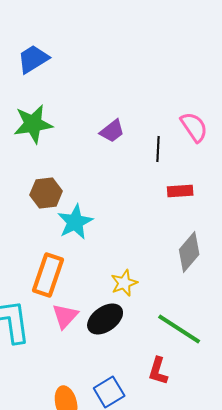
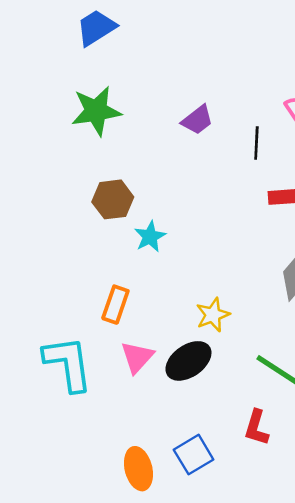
cyan star: (75, 222) -> (150, 237), size x0.7
orange rectangle: (48, 275) -> (115, 305), size x0.7

